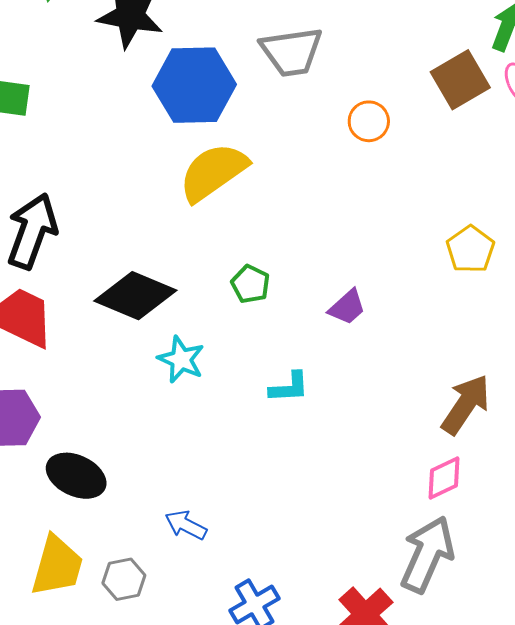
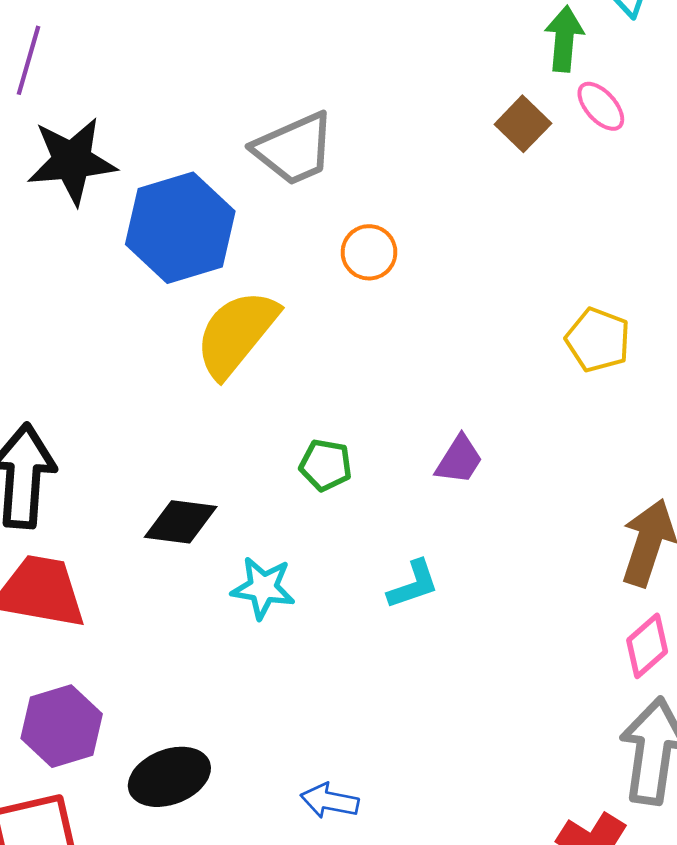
brown square: (460, 80) -> (523, 124), size x0.7
orange circle: (369, 121) -> (369, 252), moved
black diamond: (135, 296) -> (181, 522), size x0.7
black ellipse: (76, 476) -> (169, 777), turned -30

